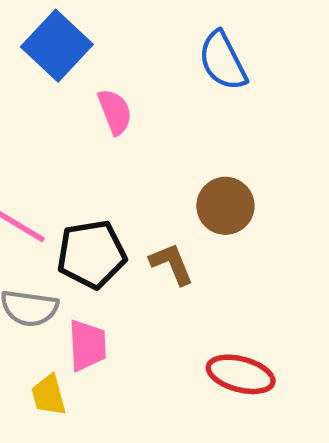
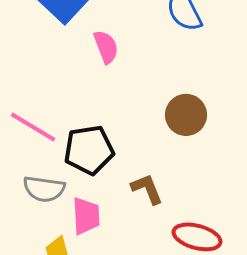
brown L-shape: (172, 264) -> (147, 189), moved

